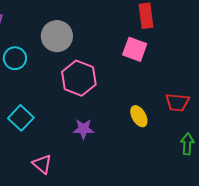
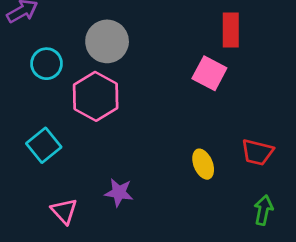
pink hexagon: (79, 78) -> (96, 96), moved
purple star: (83, 129) -> (119, 193), moved

